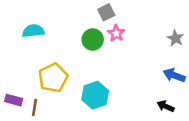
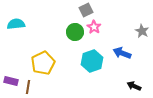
cyan semicircle: (33, 31) -> (16, 24), moved
blue arrow: (174, 75) -> (122, 53), moved
cyan hexagon: (95, 95) -> (92, 61), moved

